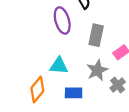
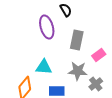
gray star: (97, 70) -> (78, 71), turned 30

